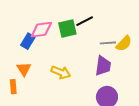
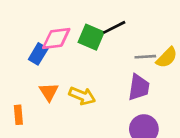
green square: (67, 29) -> (91, 37), turned 36
orange triangle: (24, 69) -> (49, 92), moved

